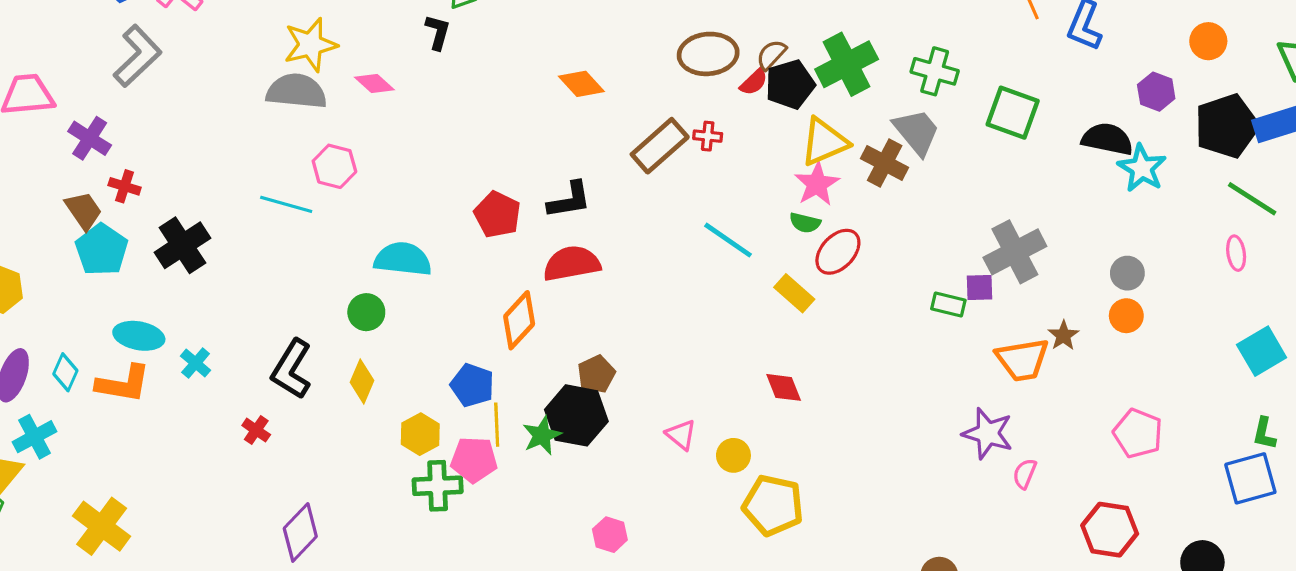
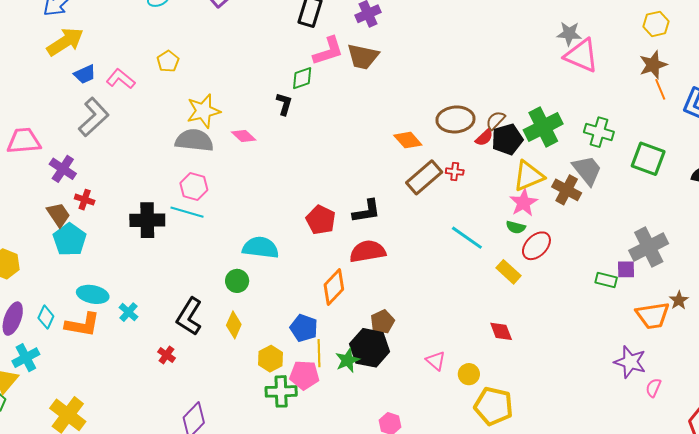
orange diamond: (581, 84) -> (408, 140), moved
pink hexagon: (334, 166) -> (194, 187), moved
black cross: (182, 245) -> (147, 220), moved, turned 32

